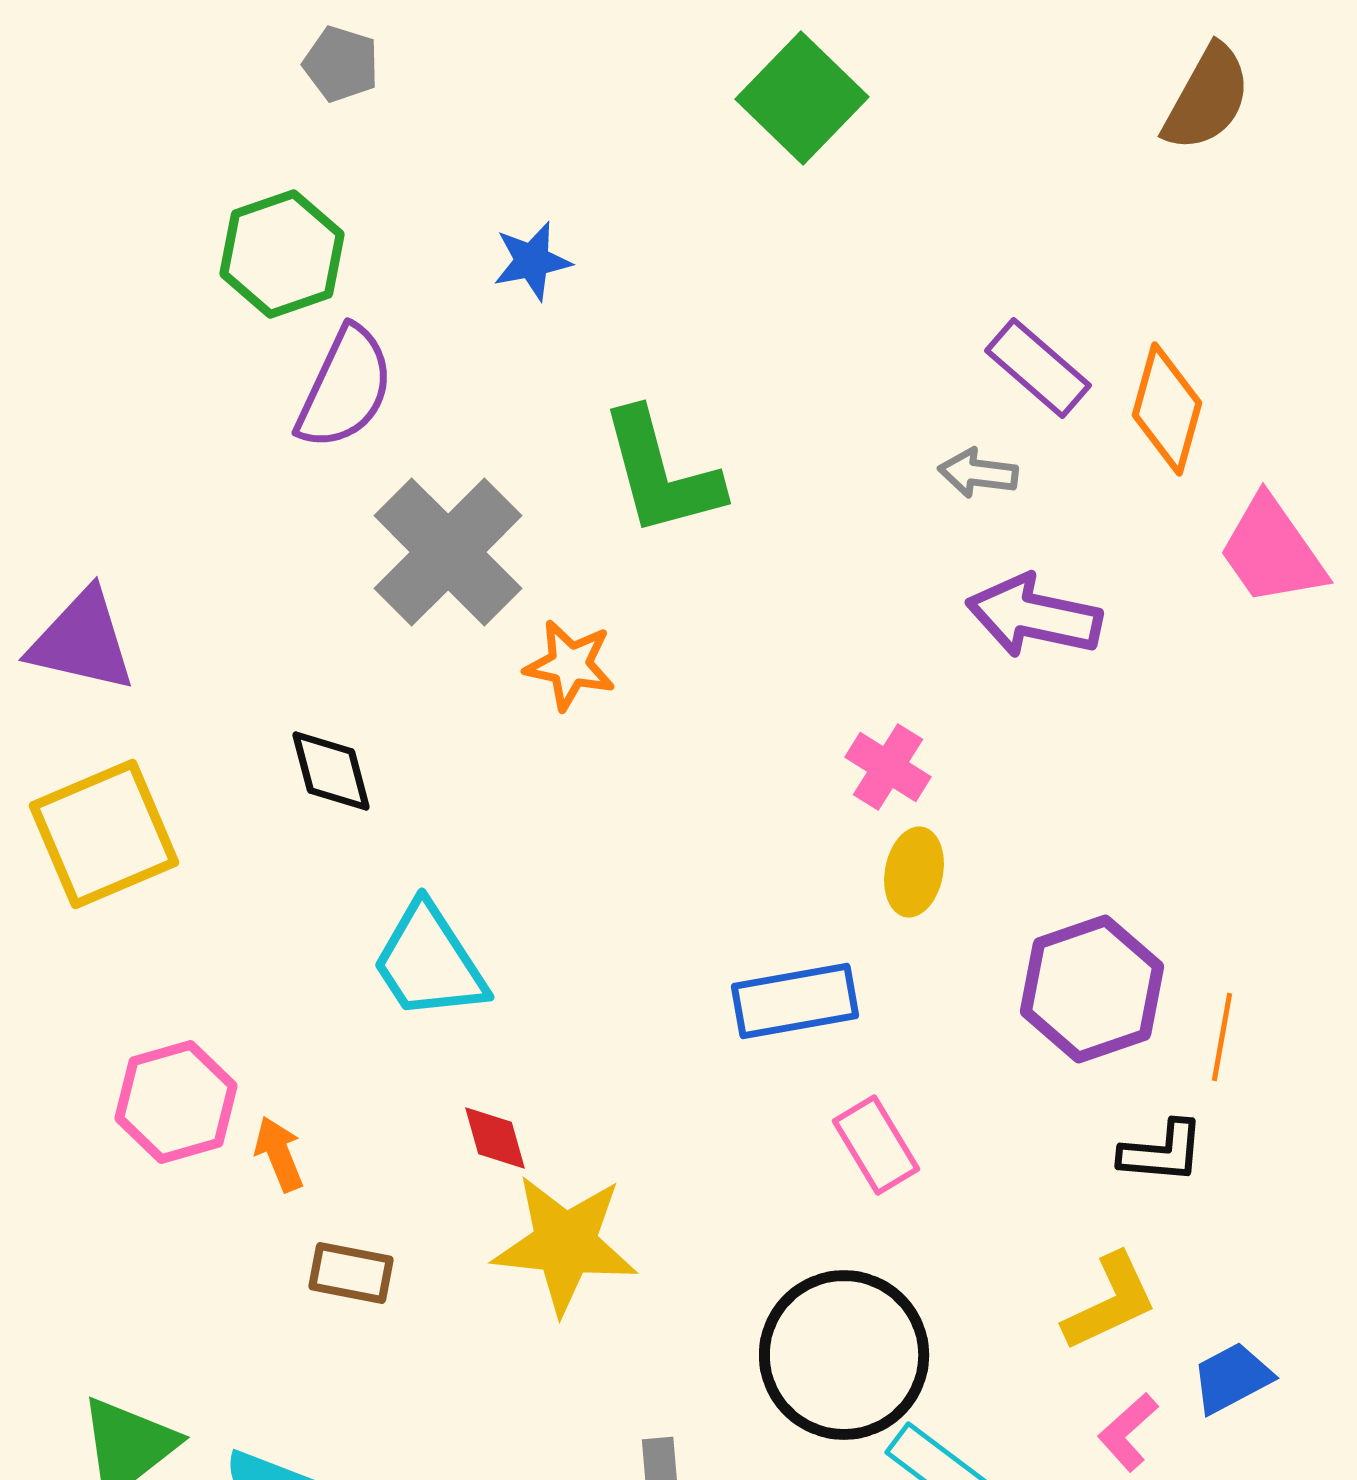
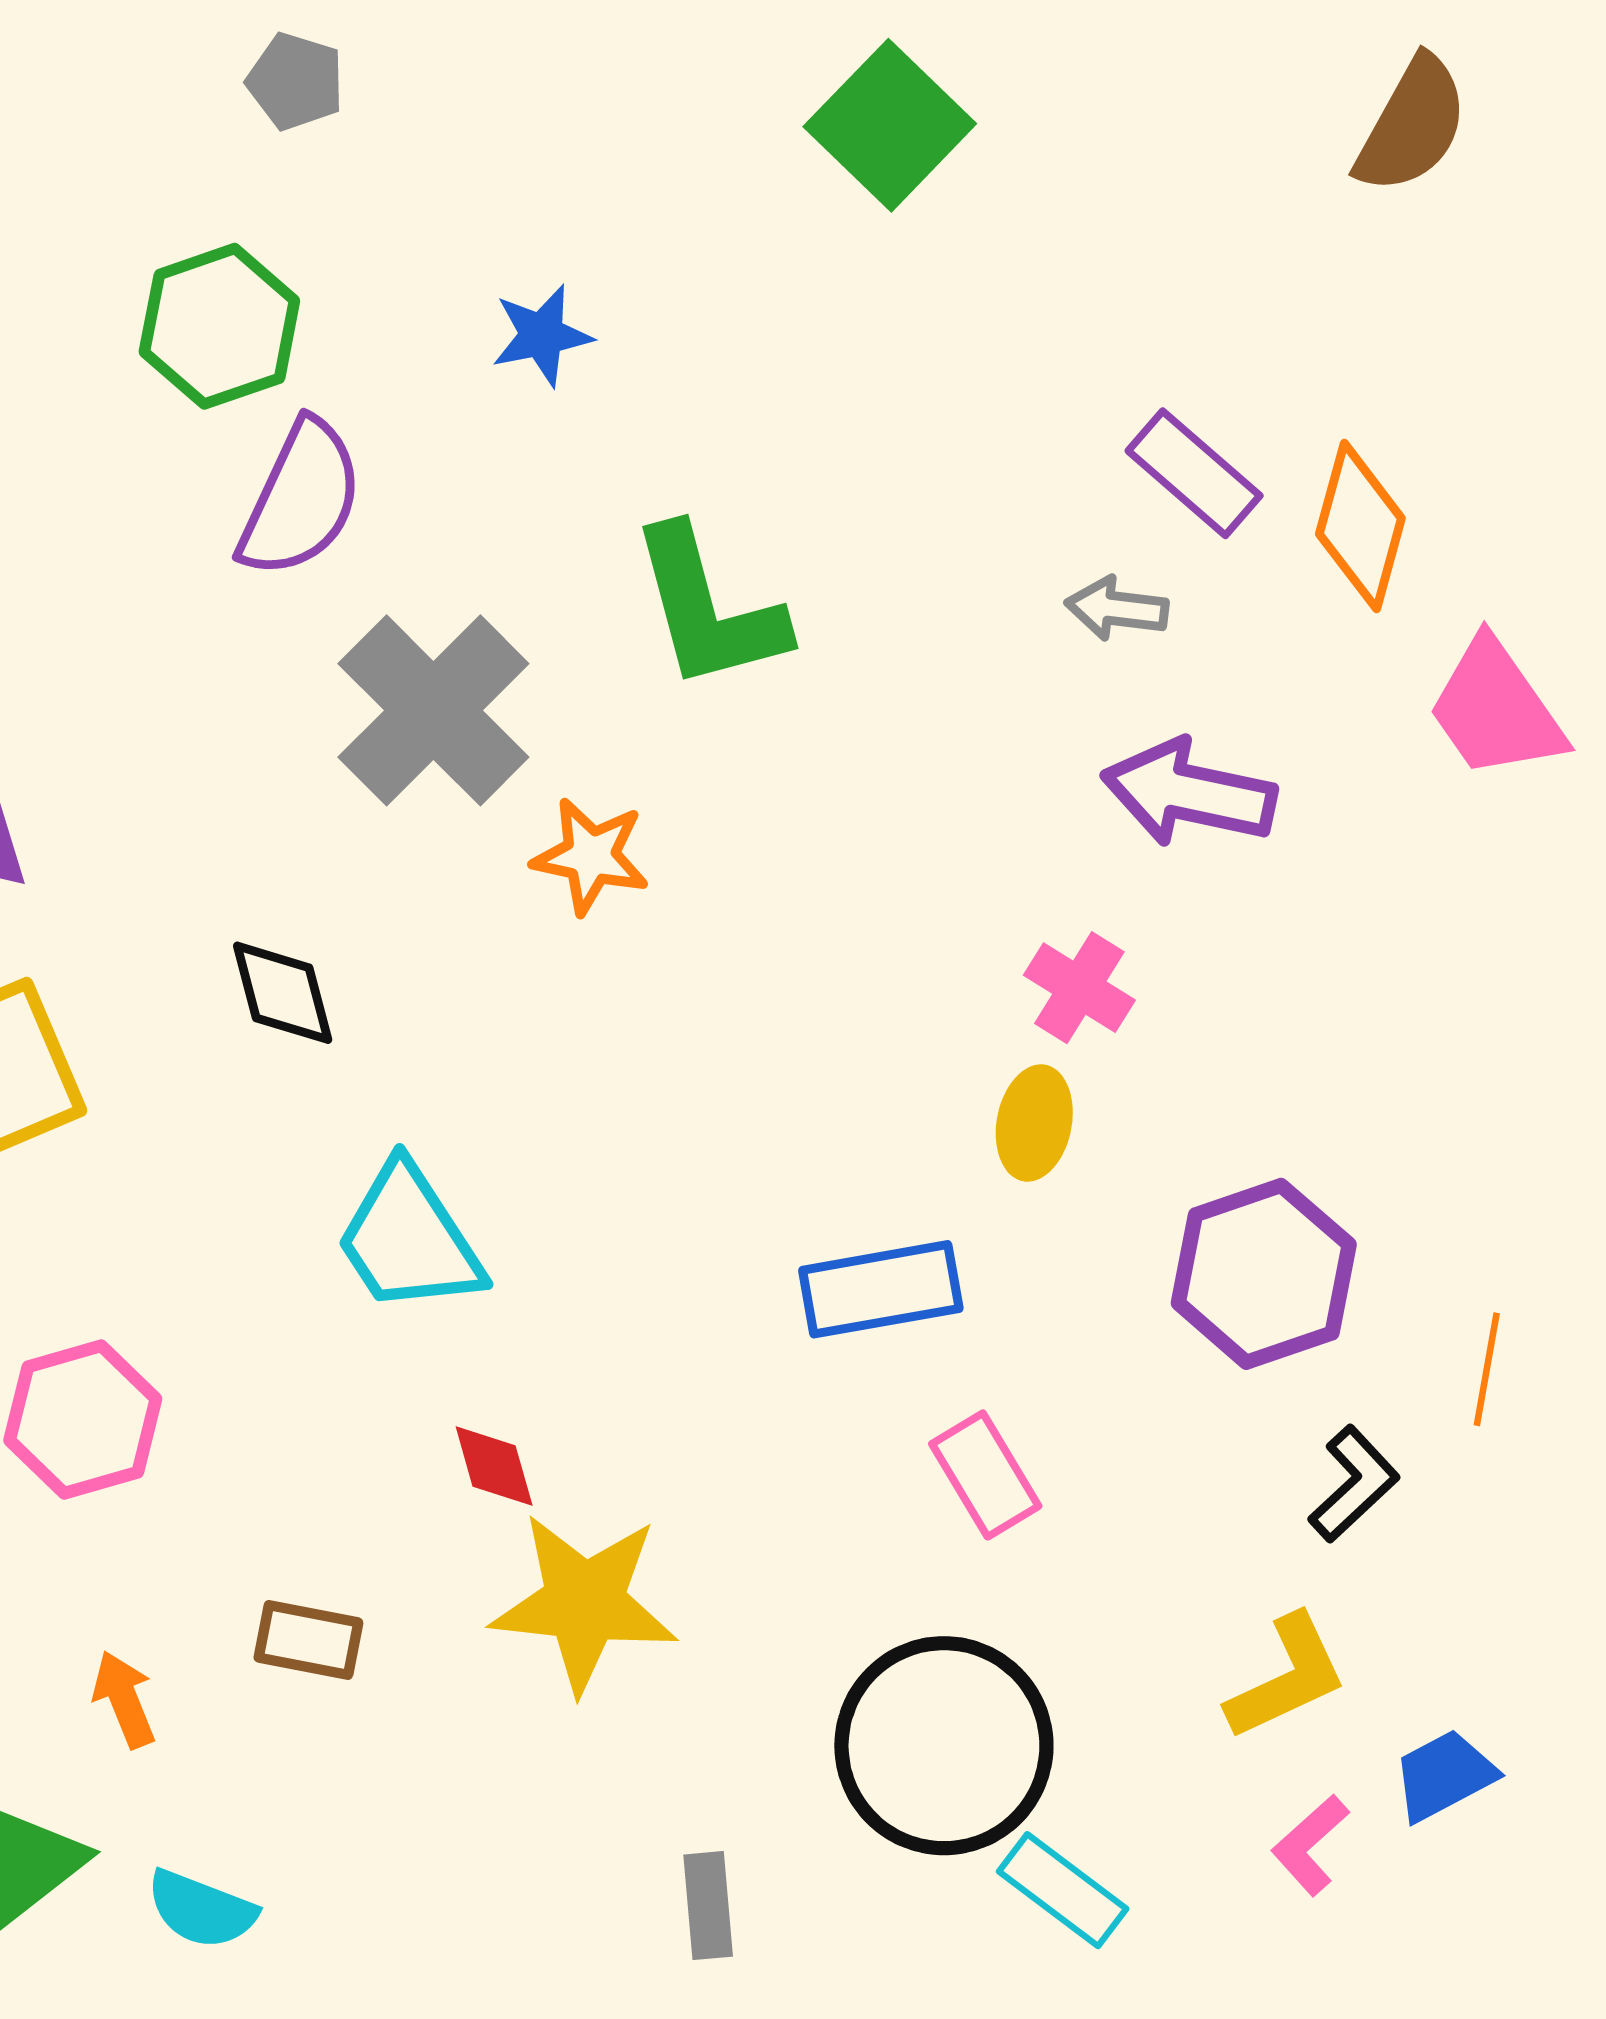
pink cross: (888, 767) -> (1079, 988), moved
orange line: (1222, 1037) -> (1487, 1369), moved
black L-shape: (1162, 1152) -> (1354, 1484), turned -48
orange arrow: (279, 1154) -> (124, 1699), moved

